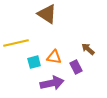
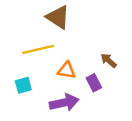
yellow line: (16, 43) -> (38, 49), moved
cyan square: (34, 62) -> (23, 85), moved

